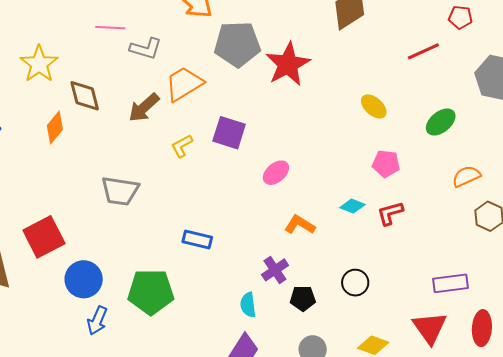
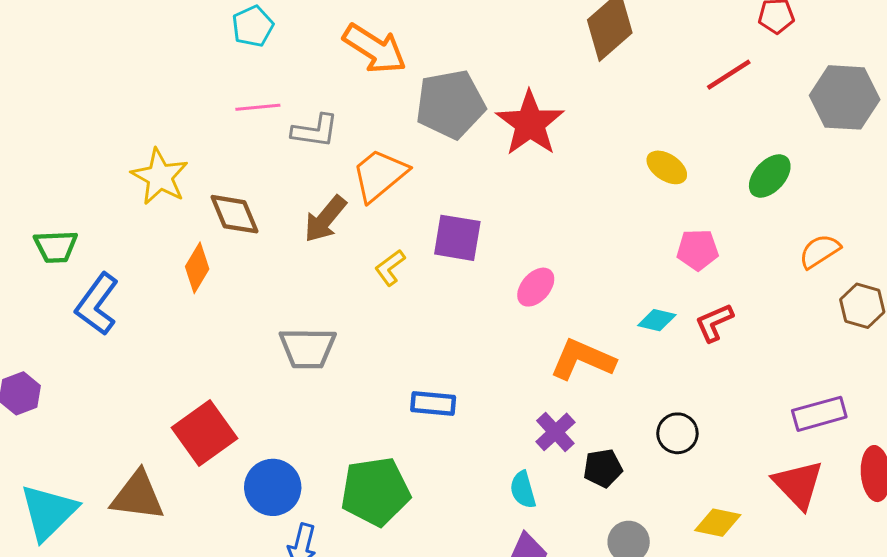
orange L-shape: (300, 225) -> (582, 359), size x1.4

